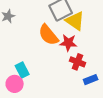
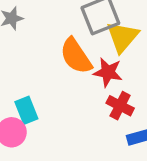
yellow triangle: (75, 21) -> (122, 37), turned 30

